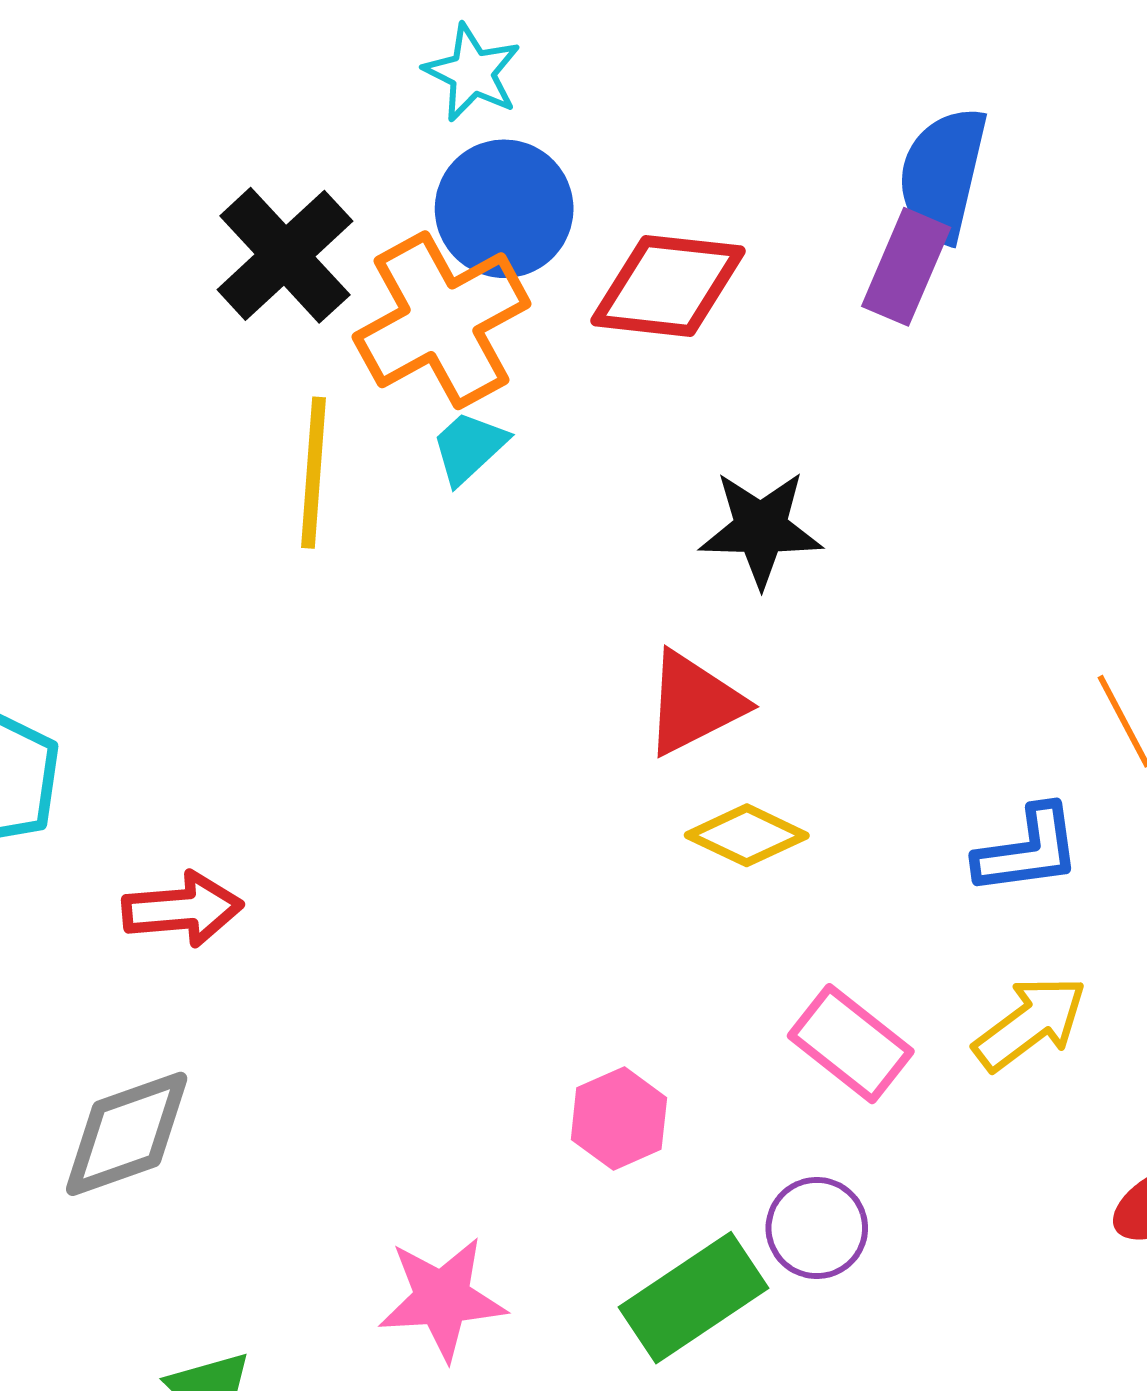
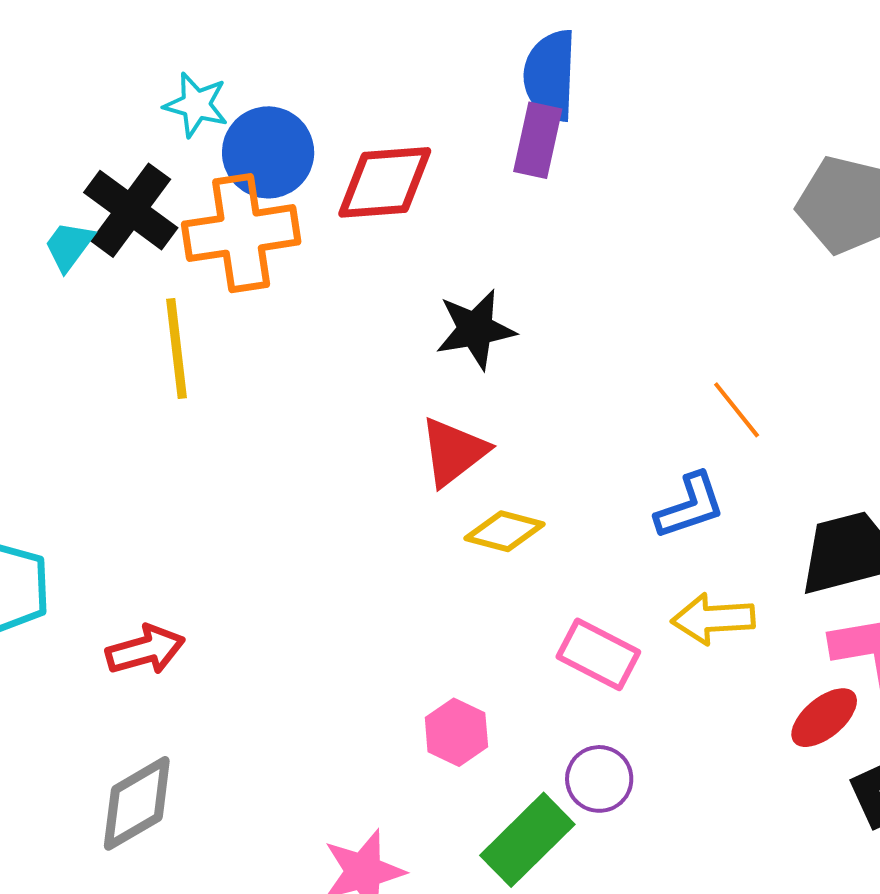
cyan star: (472, 73) -> (196, 105), moved
orange cross: (442, 320) -> (241, 233), turned 31
cyan trapezoid: (469, 447) -> (69, 246), moved
yellow arrow: (1030, 1023) -> (713, 619), turned -136

